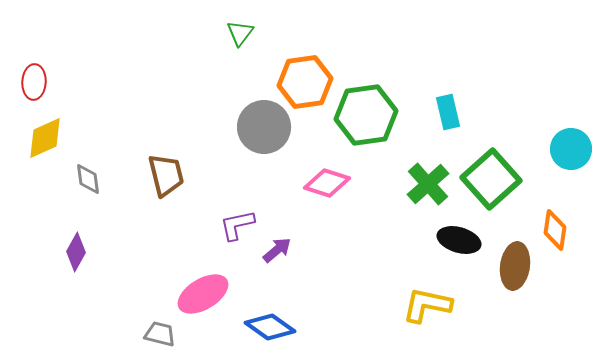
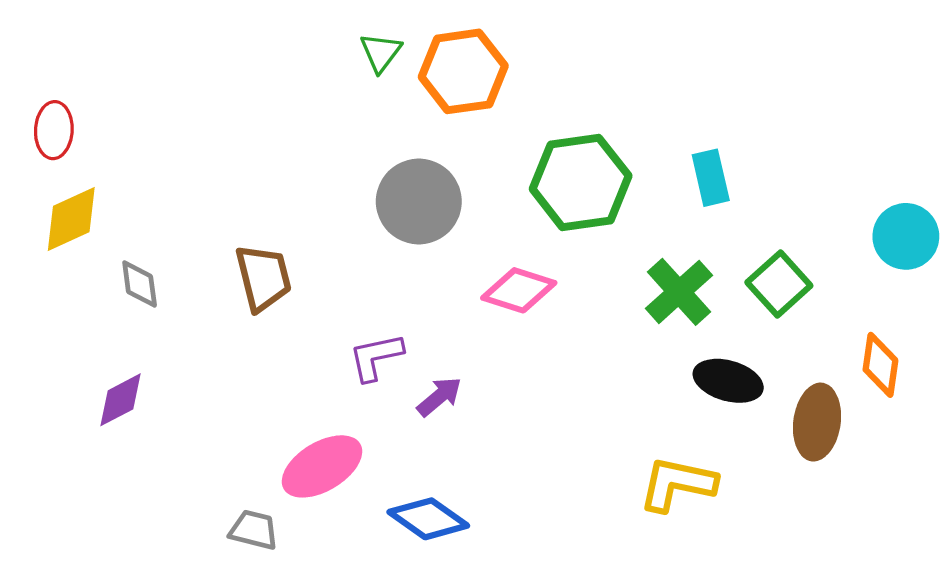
orange hexagon: (305, 82) -> (463, 71), moved
green square: (491, 179) -> (779, 284), size x0.7
purple diamond: (76, 252) -> (120, 400), turned 33

